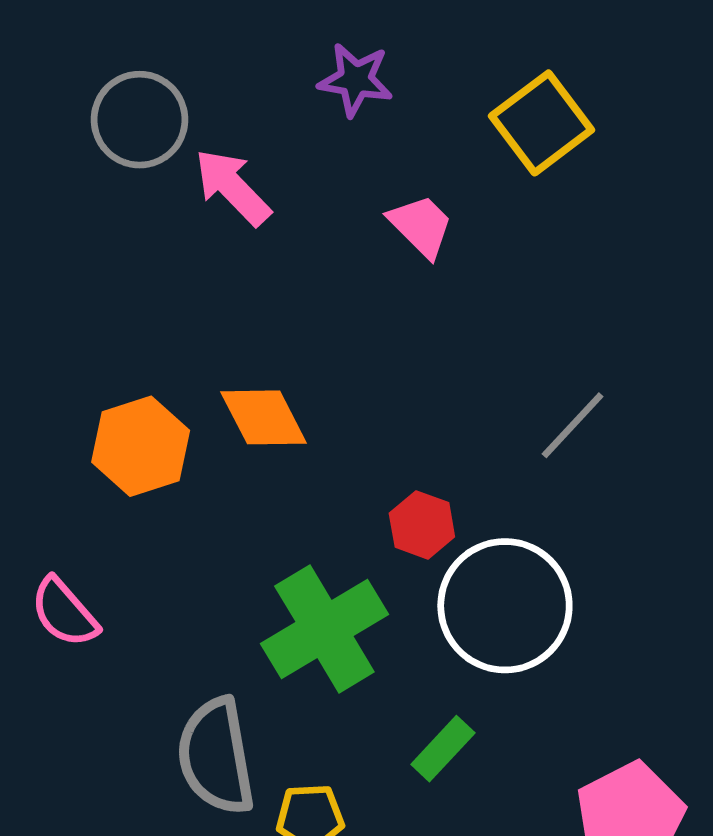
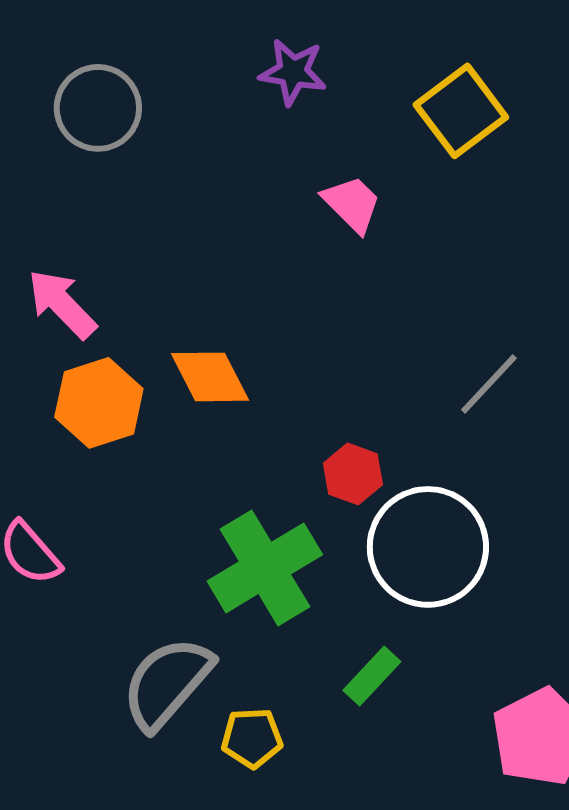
pink arrow: (233, 187) -> (62, 304), moved
gray semicircle: (216, 756) -> (167, 683), turned 51

